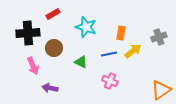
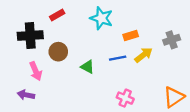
cyan star: (86, 27) -> (101, 18), moved
orange rectangle: (121, 33) -> (131, 35), turned 64
pink cross: (110, 81) -> (125, 98), moved
purple arrow: (50, 88) -> (26, 95), moved

